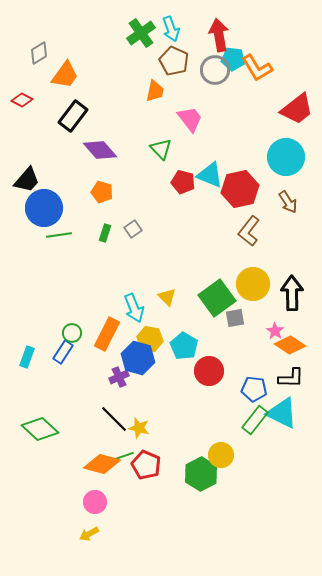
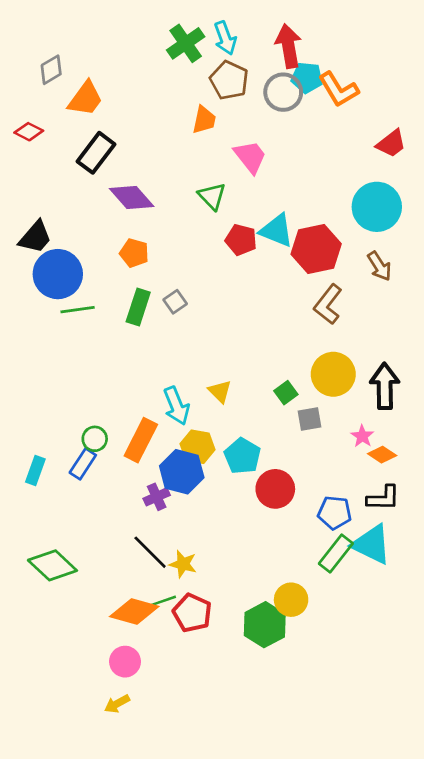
red trapezoid: (297, 109) -> (391, 144), size x0.7
green rectangle: (105, 233) -> (138, 307), size x1.5
green square: (217, 298) -> (286, 393), size x0.5
orange diamond: (290, 345) -> (382, 455), size x0.7

